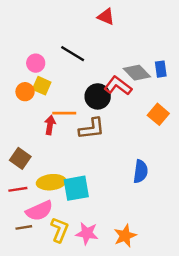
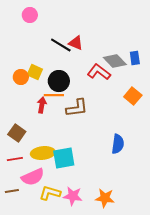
red triangle: (106, 17) -> (76, 43), moved
pink circle: (36, 63) -> (30, 15), moved
black circle: (98, 96) -> (59, 81), moved
brown line: (24, 227) -> (12, 191), moved
yellow L-shape: (60, 230) -> (50, 193), turned -95
orange star: (125, 236) -> (105, 198), turned 30

